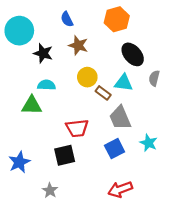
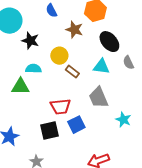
brown star: (78, 45) -> (74, 30), moved
yellow circle: (87, 77) -> (59, 56), moved
gray semicircle: (154, 78) -> (128, 63), turned -40
brown rectangle: (103, 93) -> (72, 72), moved
blue square: (115, 149) -> (76, 125), moved

